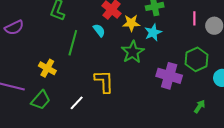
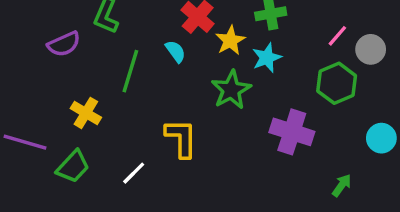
pink line: (194, 18) -> (337, 36), turned 40
yellow star: (131, 23) -> (230, 41), turned -30
purple semicircle: (14, 28) -> (64, 44), moved
green hexagon: (197, 59) -> (337, 83), moved

